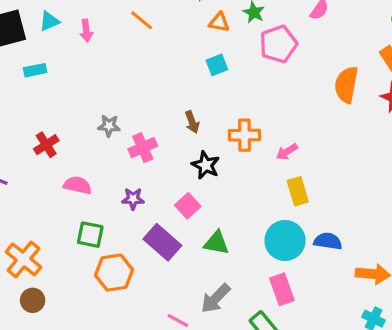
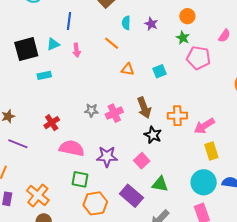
orange triangle: (219, 22) -> (128, 69), moved
pink pentagon: (278, 44) -> (198, 58), turned 30
brown arrow: (192, 122) -> (144, 108), size x1.5
pink cross: (143, 148) -> (114, 113), moved
pink arrow: (287, 152) -> (204, 126), size x1.5
pink semicircle: (78, 185) -> (72, 148), size x1.4
purple star: (133, 199) -> (107, 157), size x1.5
purple rectangle: (162, 242) -> (131, 196), moved

